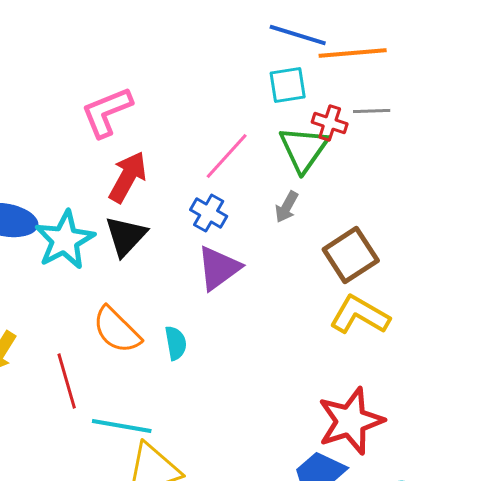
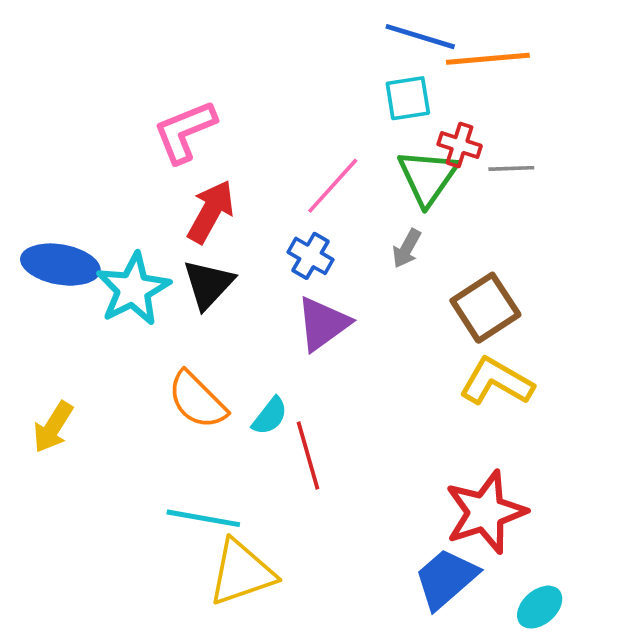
gray line: (372, 111) -> (511, 168), moved
cyan semicircle: (176, 343) -> (270, 416), turned 48
red line: (67, 381) -> (308, 455), moved

